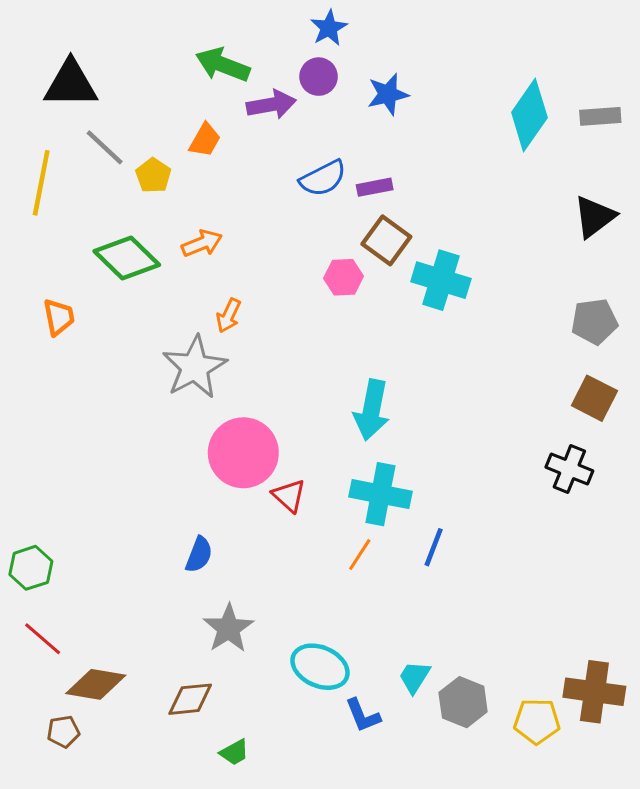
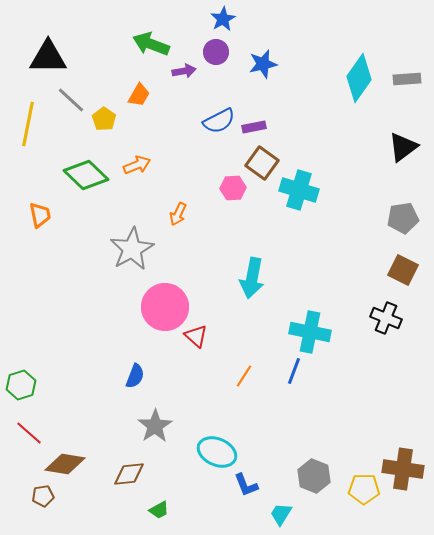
purple arrow: (271, 105) -> (184, 71), size x0.7
orange arrow: (229, 316) -> (178, 214), moved
cyan cross: (380, 494) -> (310, 332), moved
cyan trapezoid: (414, 677) -> (281, 514), moved

